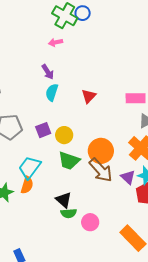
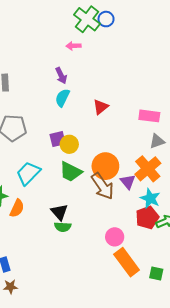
purple square: (43, 130) -> (58, 139), moved
purple triangle: (128, 177) -> (128, 182), moved
orange semicircle: (27, 185) -> (17, 208), moved
pink circle: (90, 222) -> (115, 237), moved

